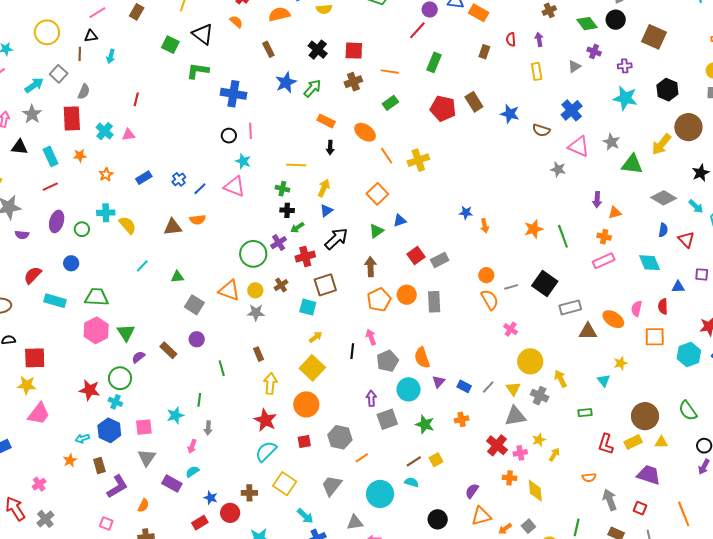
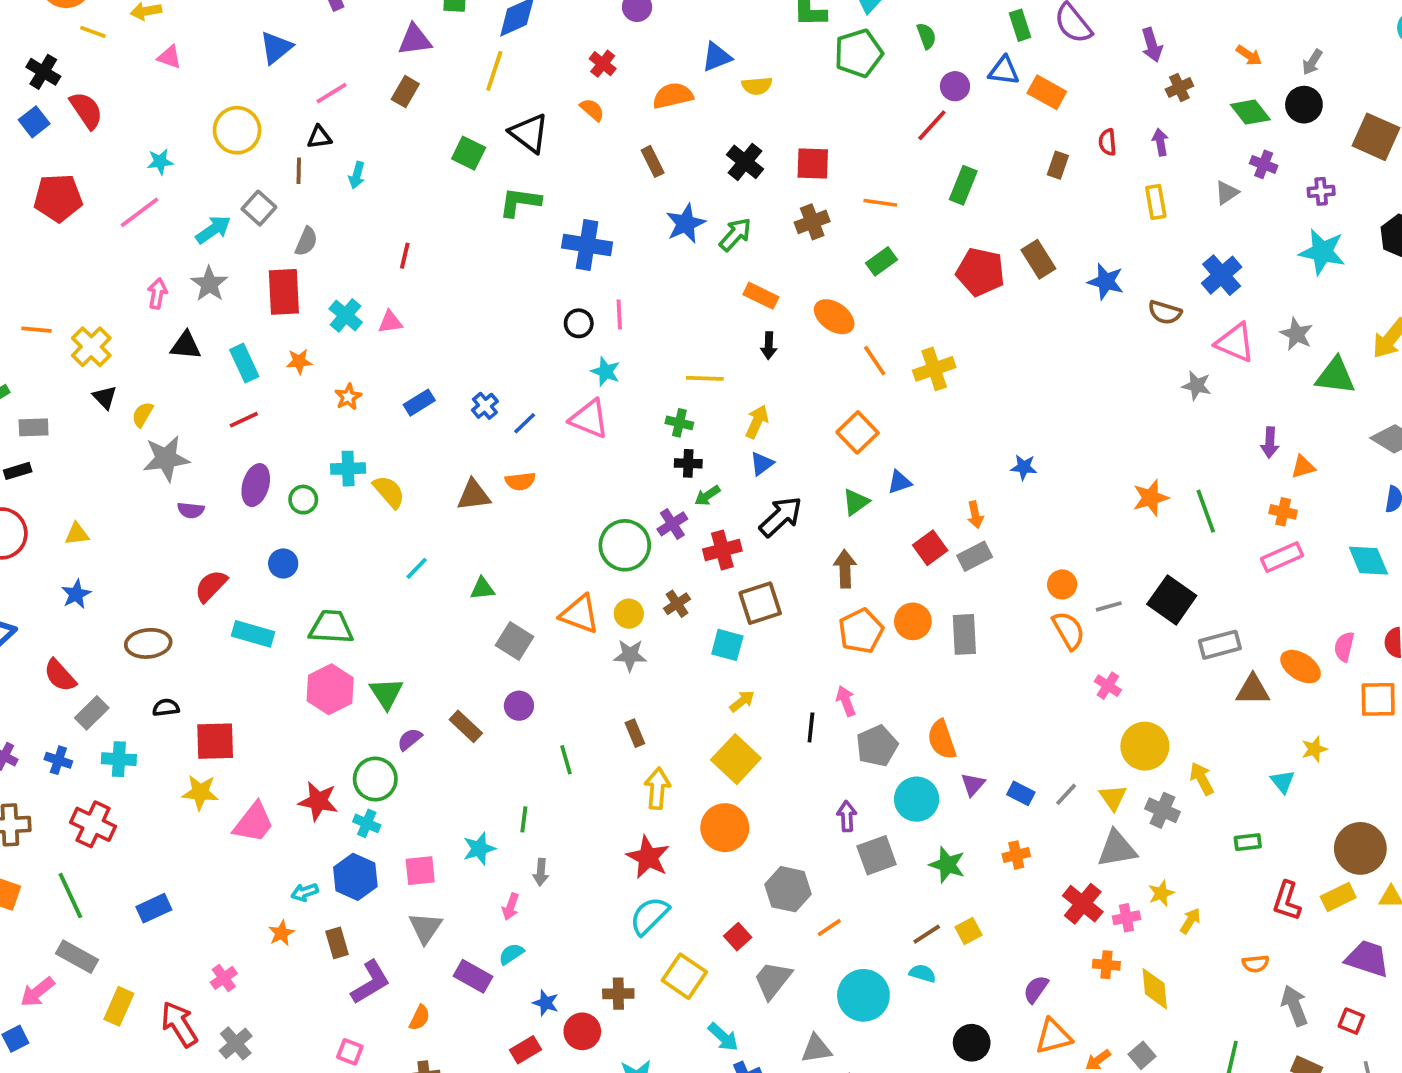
orange arrow: (485, 226) -> (975, 515), moved
pink trapezoid: (39, 414) -> (254, 823), moved
red square: (304, 441) -> (738, 937), moved, turned -32

